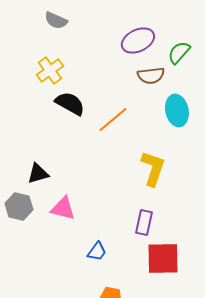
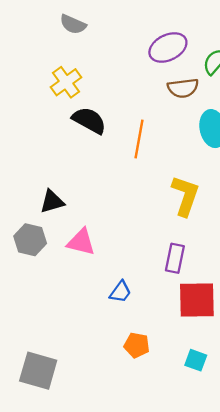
orange line: (113, 120) -> (139, 139), turned -40

